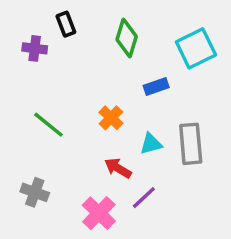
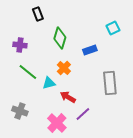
green diamond: (127, 38) -> (60, 38), moved
purple cross: (35, 48) -> (20, 45), moved
cyan square: (196, 48) -> (113, 28), size x0.6
cyan triangle: (151, 144) -> (49, 83), moved

